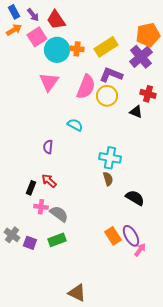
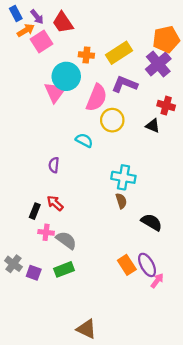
orange arrow: (14, 30) -> (26, 30), moved
cyan circle: (57, 50) -> (66, 76), moved
yellow circle: (107, 96) -> (112, 120), moved

